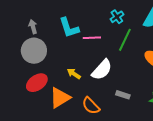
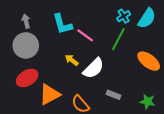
cyan cross: (117, 17) -> (124, 16), moved
pink line: (92, 38) -> (85, 35), turned 36
yellow arrow: (74, 74) -> (72, 60), moved

